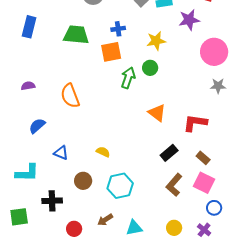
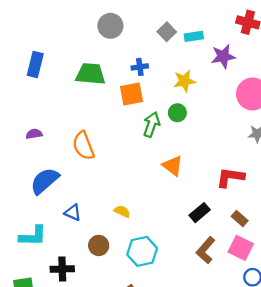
orange triangle: (157, 113) -> (173, 166), moved
blue semicircle: (37, 126) -> (45, 181), size x1.5

